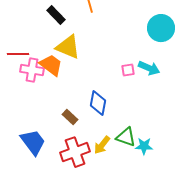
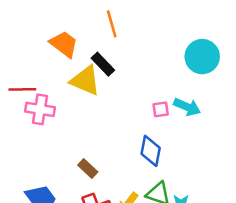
black rectangle: (56, 15) -> (103, 64), moved
orange trapezoid: (51, 65) -> (64, 44), moved
blue diamond: (98, 103) -> (151, 151), moved

